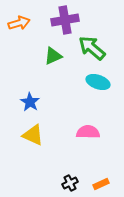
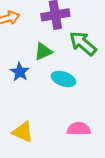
cyan ellipse: (98, 82) -> (63, 79), moved
blue star: (30, 102) -> (20, 72), moved

